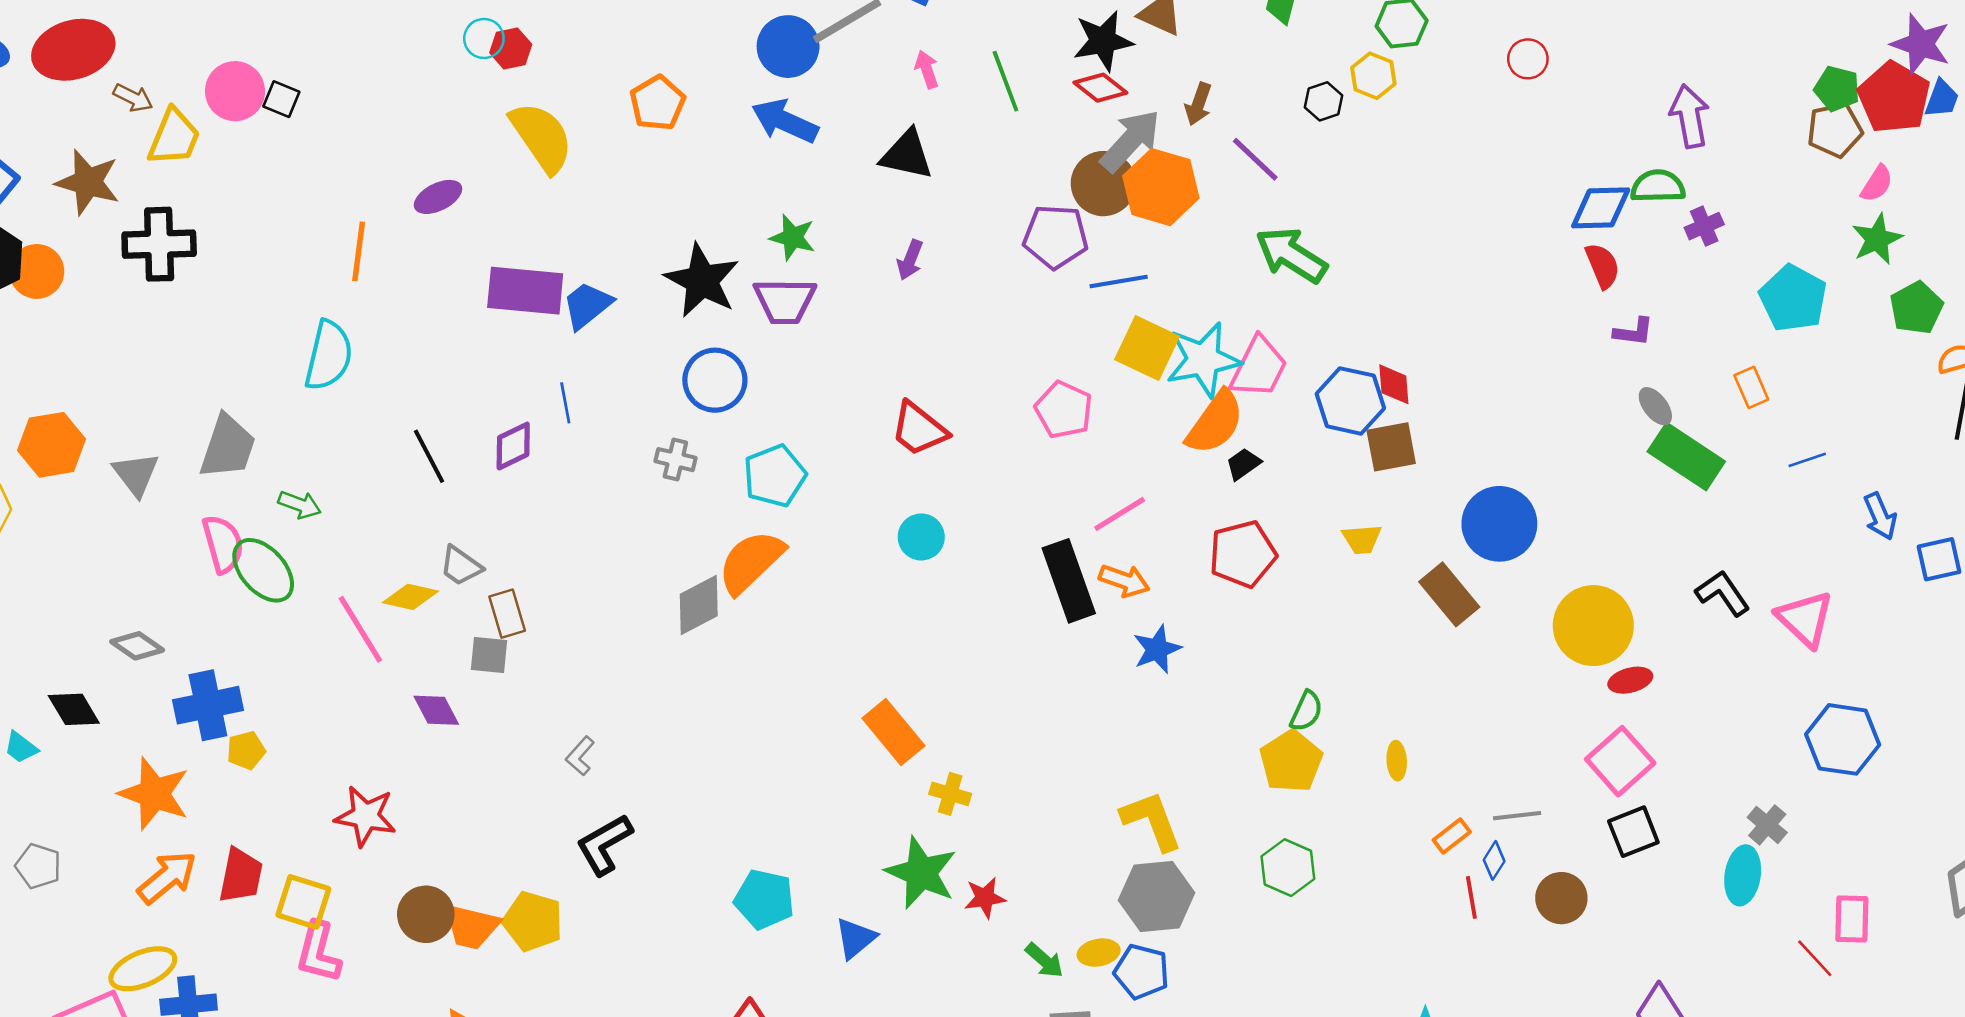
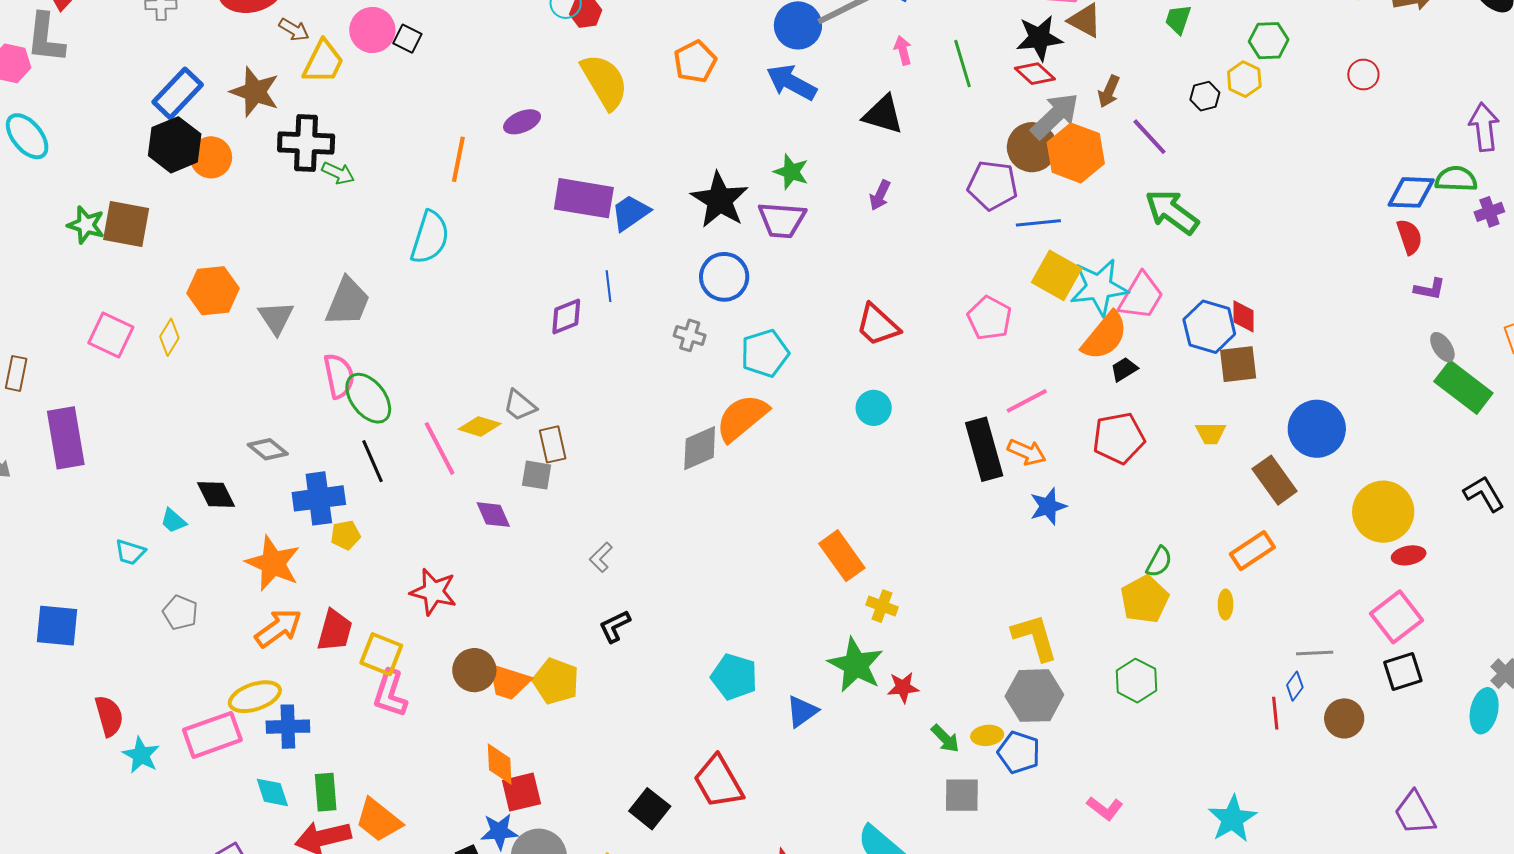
black line: (429, 456) -> (372, 461), moved
green arrow: (300, 505) -> (338, 173), moved
orange rectangle: (1452, 836) -> (1252, 551), moved, size x1.5
black L-shape: (604, 844) -> (615, 626), size x0.7

